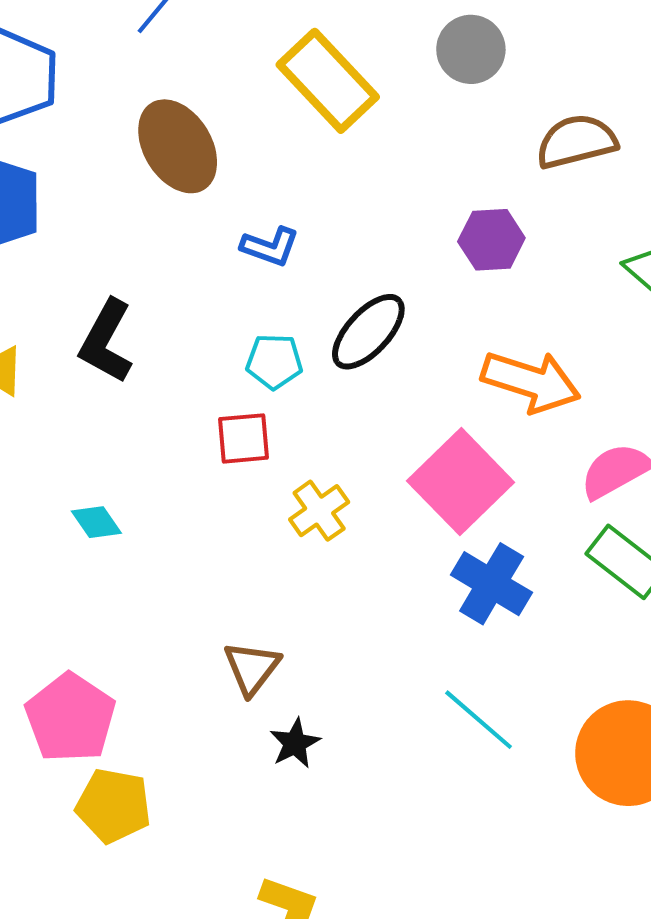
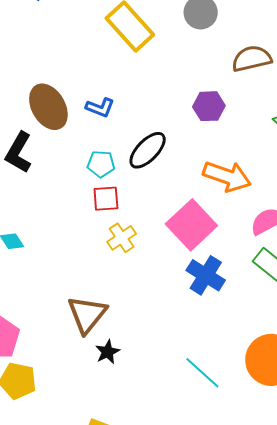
brown ellipse: (178, 146) -> (48, 107), moved
red square: (244, 438) -> (106, 199), moved
brown triangle: (252, 668) -> (87, 314), size x1.4
cyan line: (479, 720) -> (202, 373), moved

